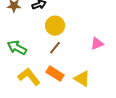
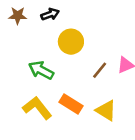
green arrow: (17, 48) -> (41, 70), moved
brown line: (55, 48) -> (100, 70), moved

